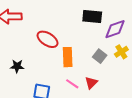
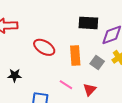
orange rectangle: (68, 57) -> (75, 56), moved
pink line: (72, 84) -> (66, 85), moved

